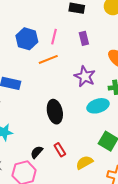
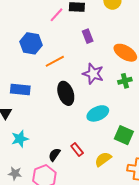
pink line: (54, 37) -> (57, 15), moved, turned 35
cyan ellipse: (98, 106) -> (98, 113), moved
black ellipse: (55, 112) -> (66, 93), moved

